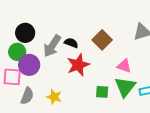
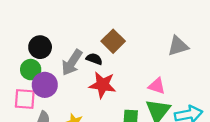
brown square: (102, 40) -> (113, 41), moved
red star: (78, 65) -> (103, 85), turned 30

